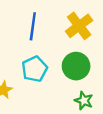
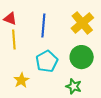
green star: (84, 101) -> (74, 86), moved

